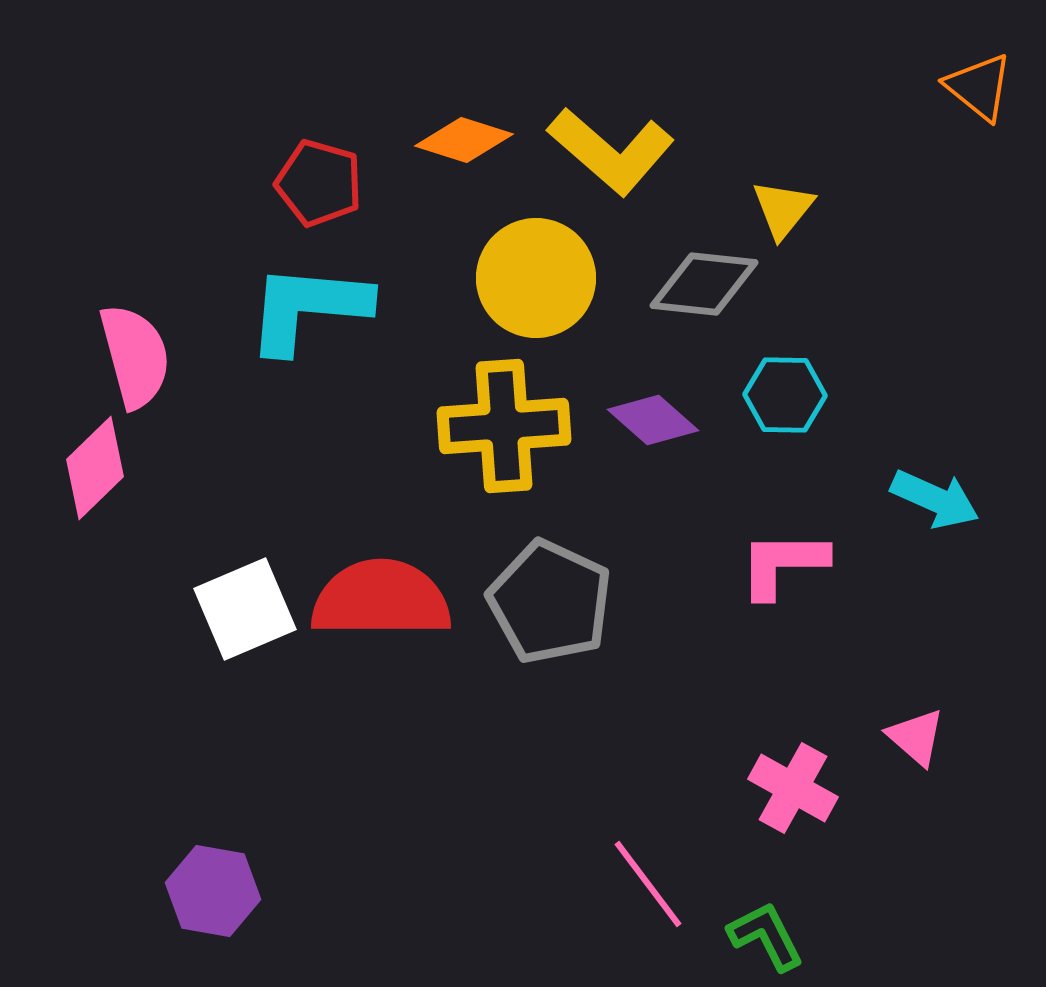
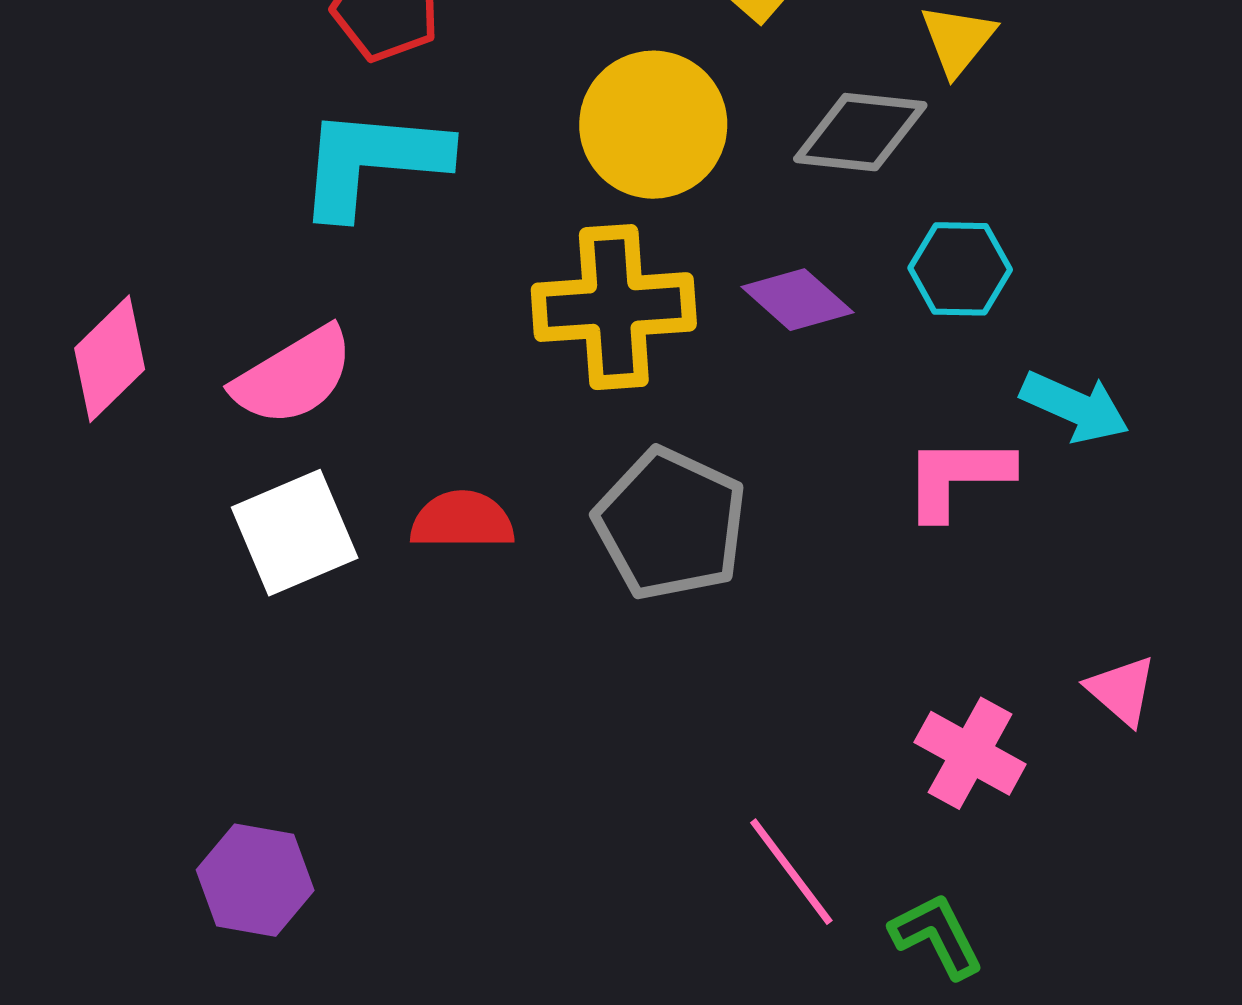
pink semicircle: (135, 356) -> (293, 376), moved, turned 74
cyan arrow: (935, 499) -> (1075, 407), moved
red semicircle: (381, 599) -> (462, 520), size x0.6

